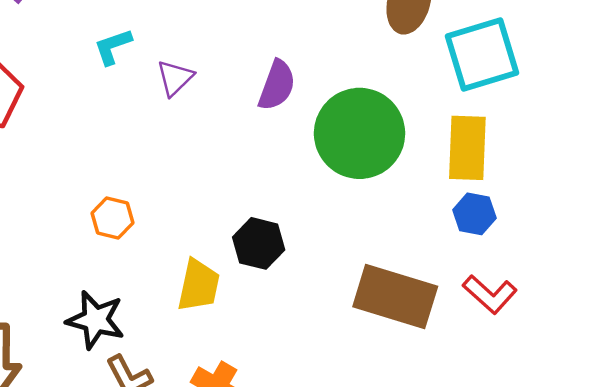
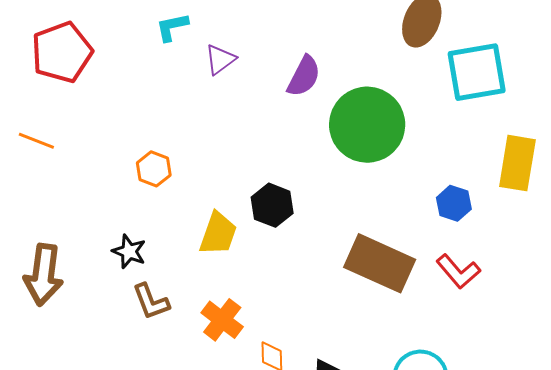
yellow rectangle: (467, 148) -> (517, 163), moved
black star: (95, 320) -> (129, 251), size x0.7

